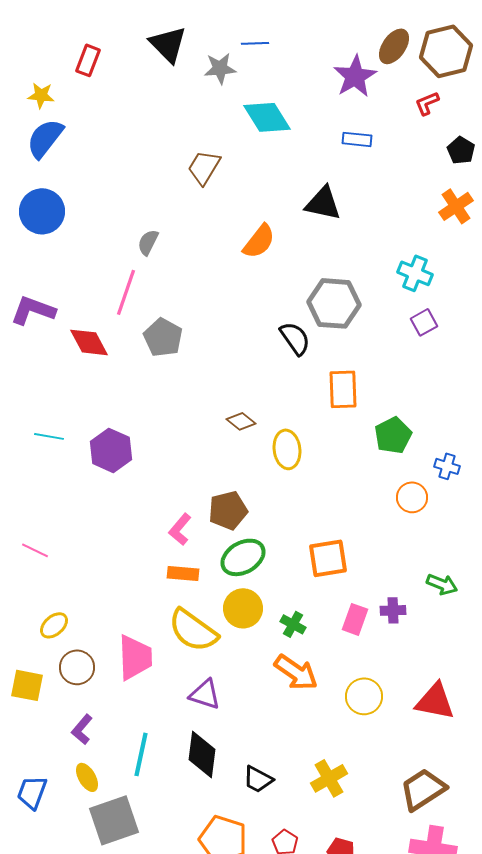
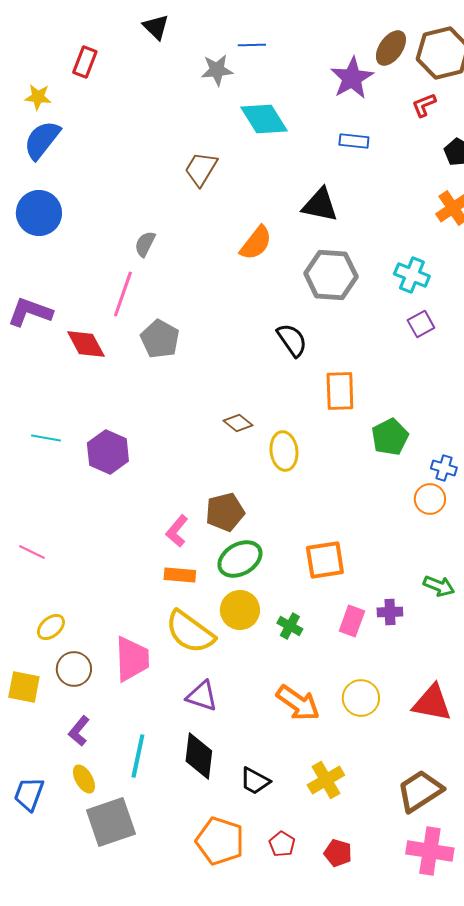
black triangle: (168, 44) -> (156, 27), moved, size x0.7
gray hexagon: (334, 303) -> (331, 275), moved
orange circle: (412, 497) -> (430, 499), moved
orange arrow: (296, 672) -> (298, 703), moved

